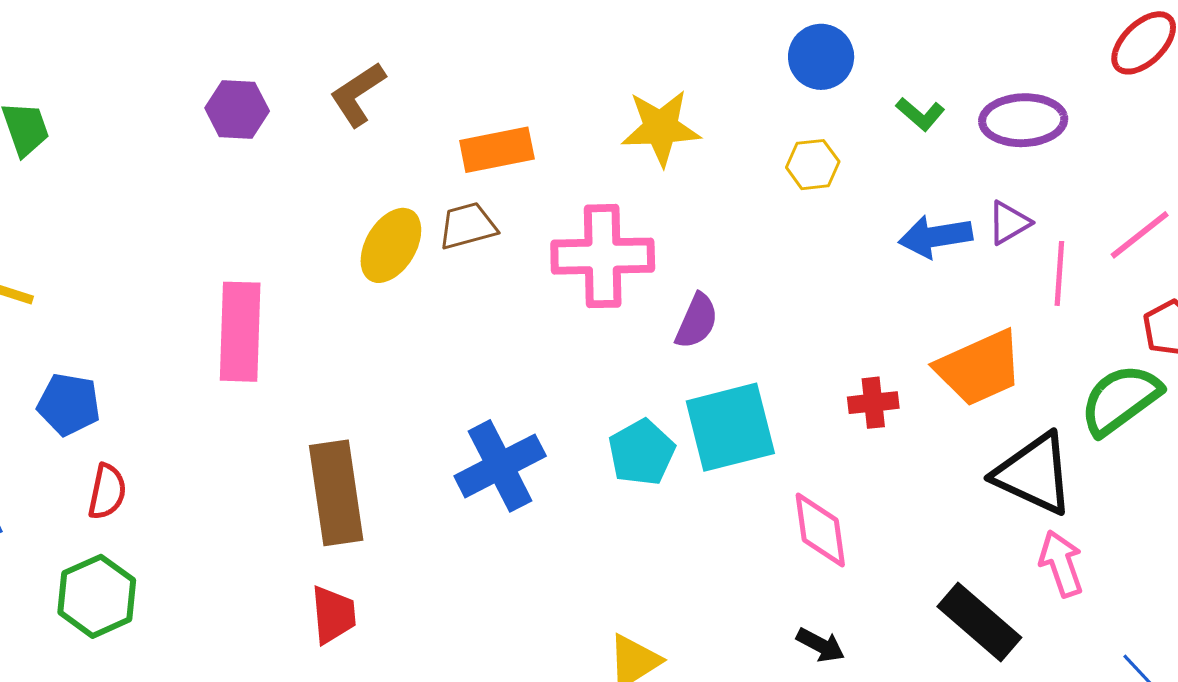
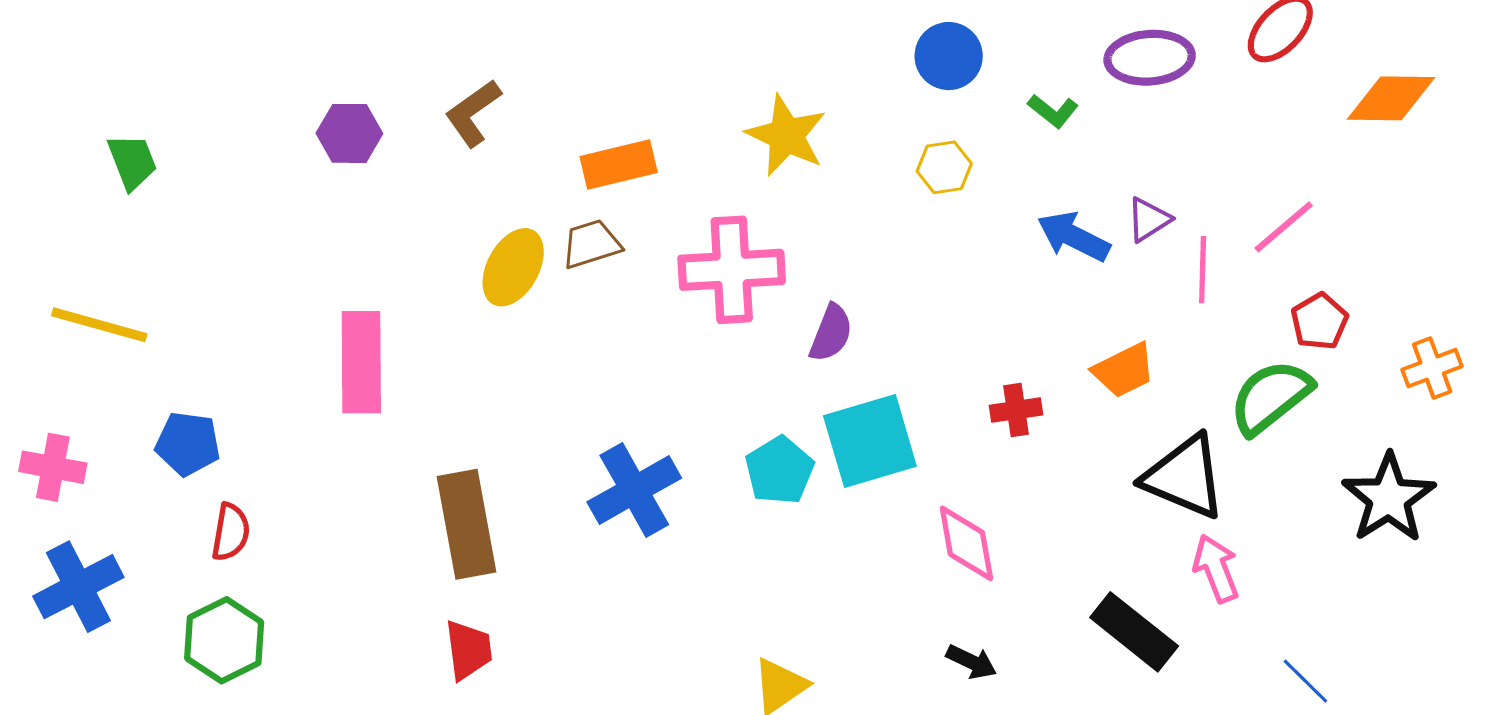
purple ellipse: (1023, 120) -> (1150, 58), moved
yellow star: (661, 128) -> (786, 135), turned 30
blue arrow: (935, 237) -> (1074, 237), turned 38
orange trapezoid: (979, 368) -> (1124, 370), size x0.7

